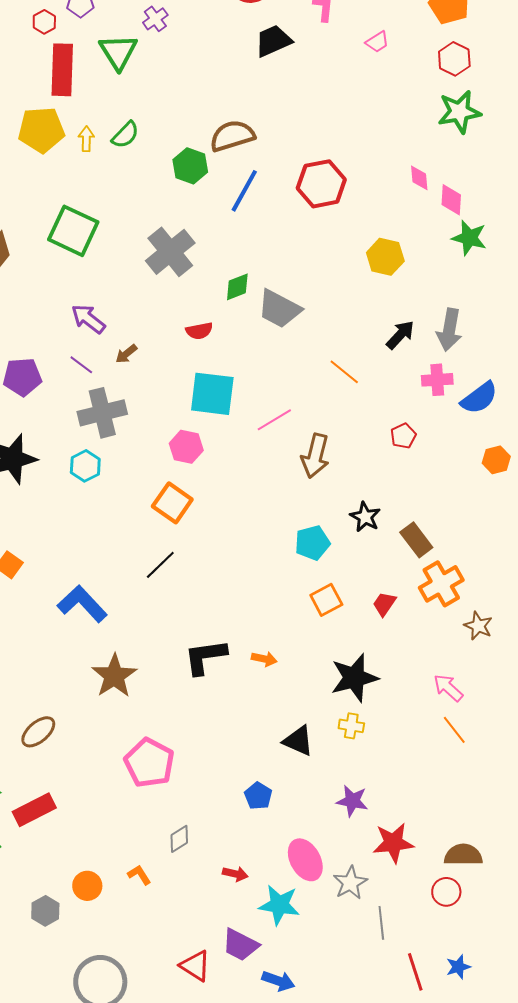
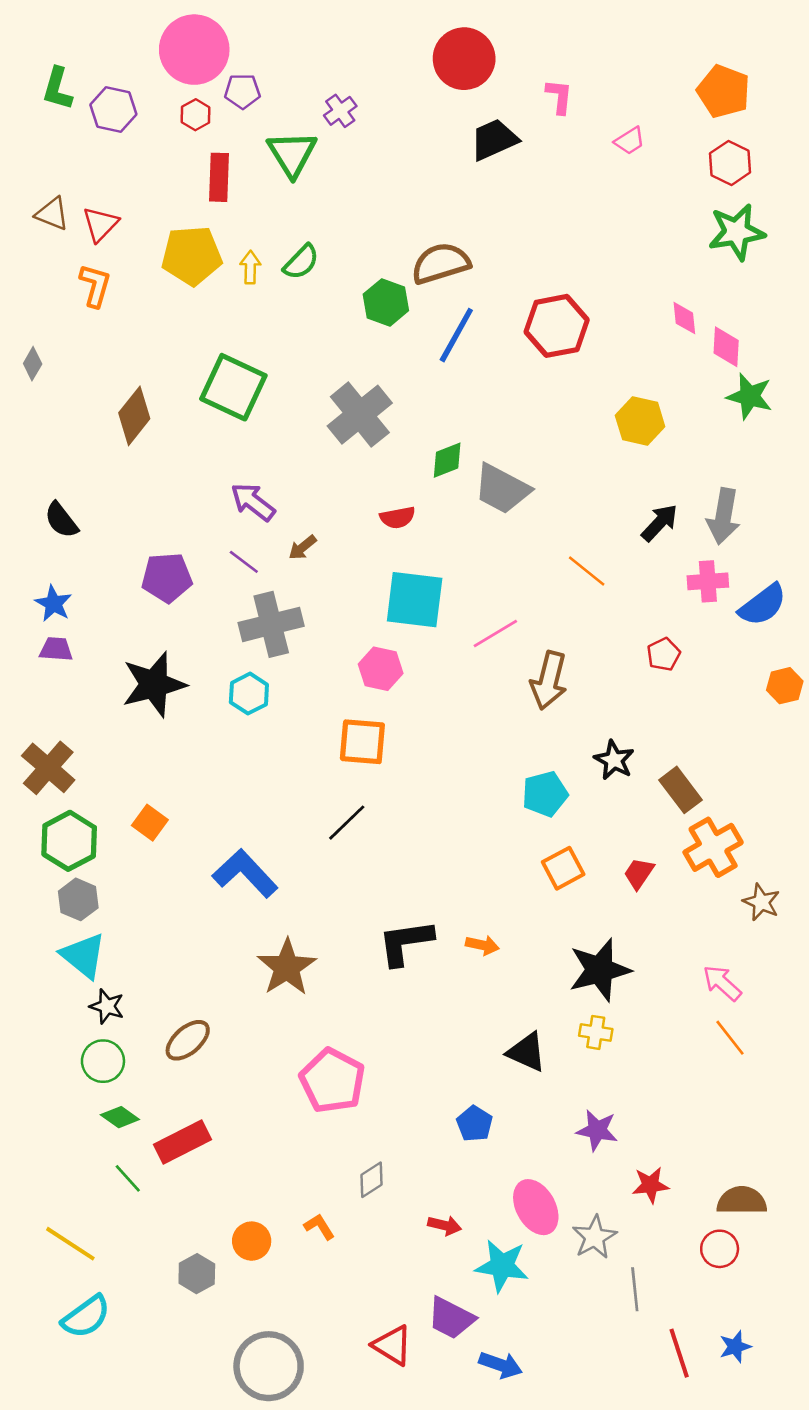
red rectangle: (62, 70) -> (219, 177), size x0.7
orange square: (172, 503) -> (362, 742), turned -30
red star: (393, 843) -> (651, 1185), size x0.7

